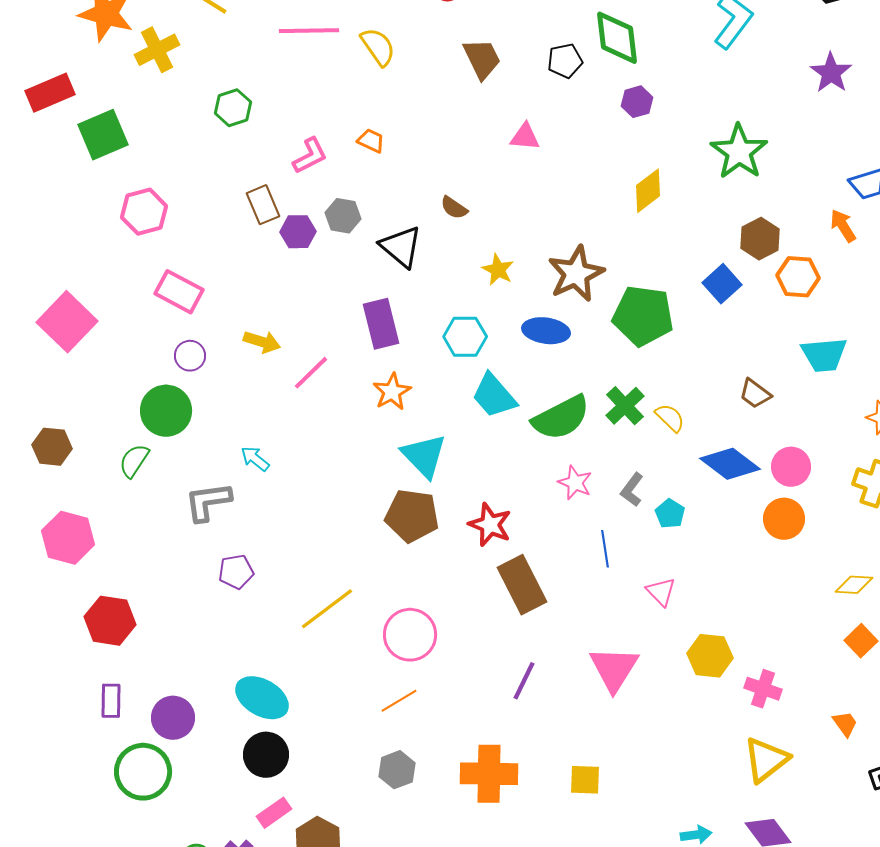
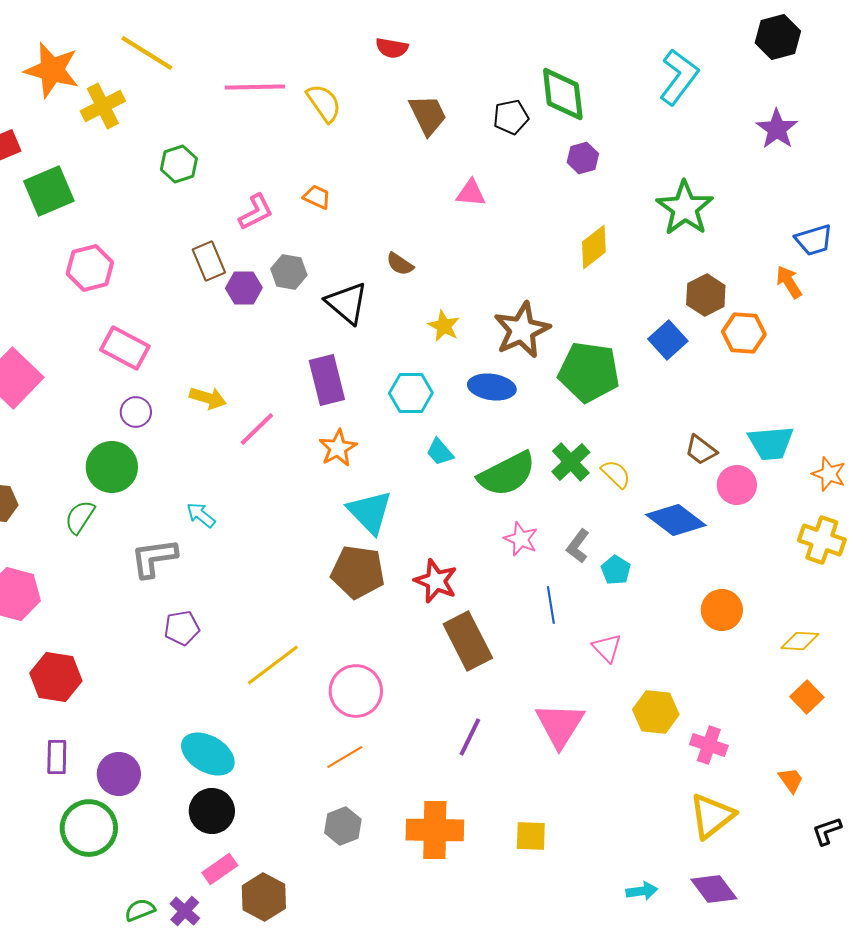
cyan trapezoid: (824, 355) -> (771, 443), moved
cyan trapezoid: (494, 396) -> (440, 452), size x0.6
pink circle: (791, 467) -> (737, 485), moved
orange circle: (784, 519) -> (722, 610), moved

